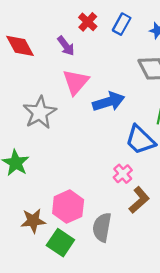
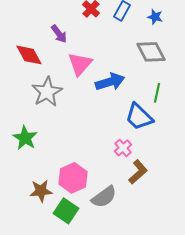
red diamond: (20, 46) -> (29, 55), moved
purple arrow: (66, 46) -> (59, 34), moved
gray semicircle: (102, 227) -> (104, 197), turned -136

